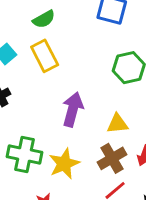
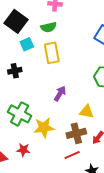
green semicircle: (44, 19) -> (49, 27), moved
purple arrow: (73, 109) -> (60, 94), size x0.7

